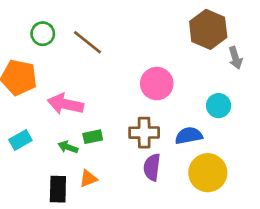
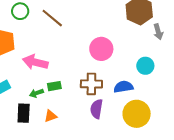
green arrow: (68, 147) -> (36, 93), turned -40
black rectangle: (58, 189) -> (24, 113), moved

